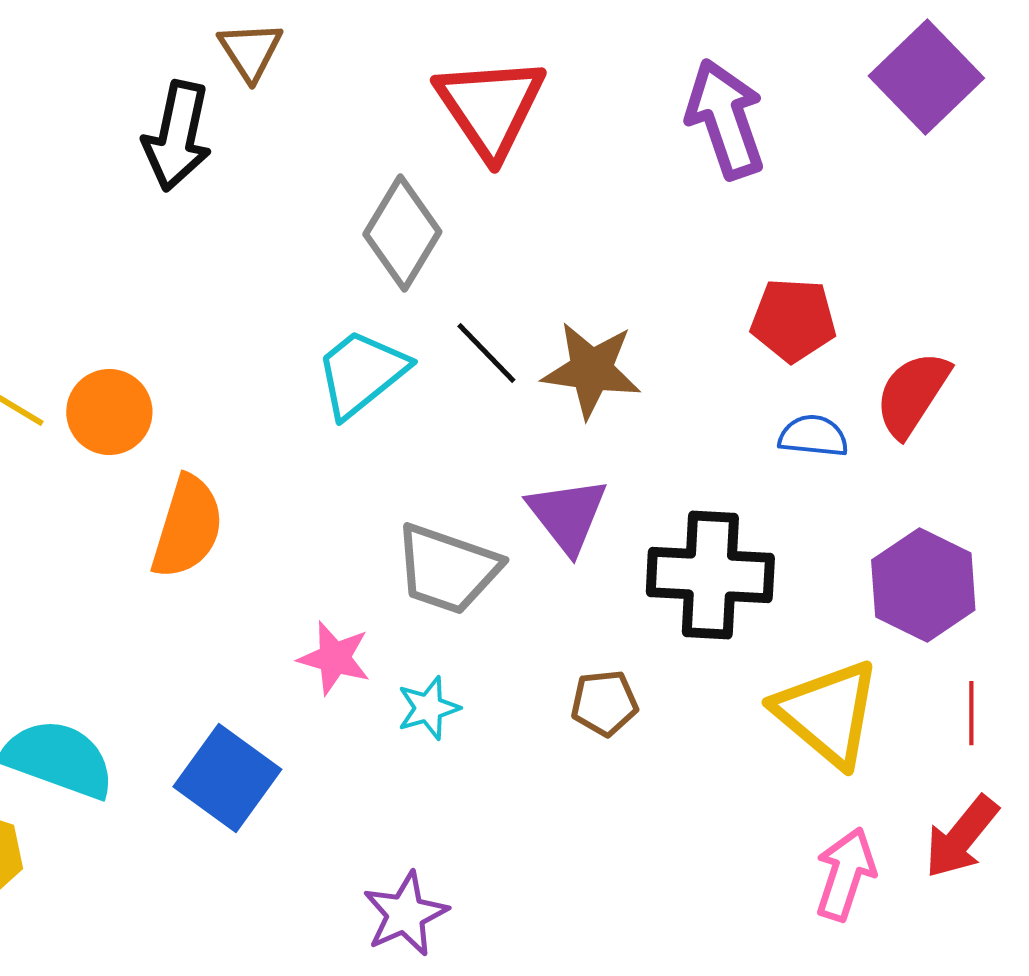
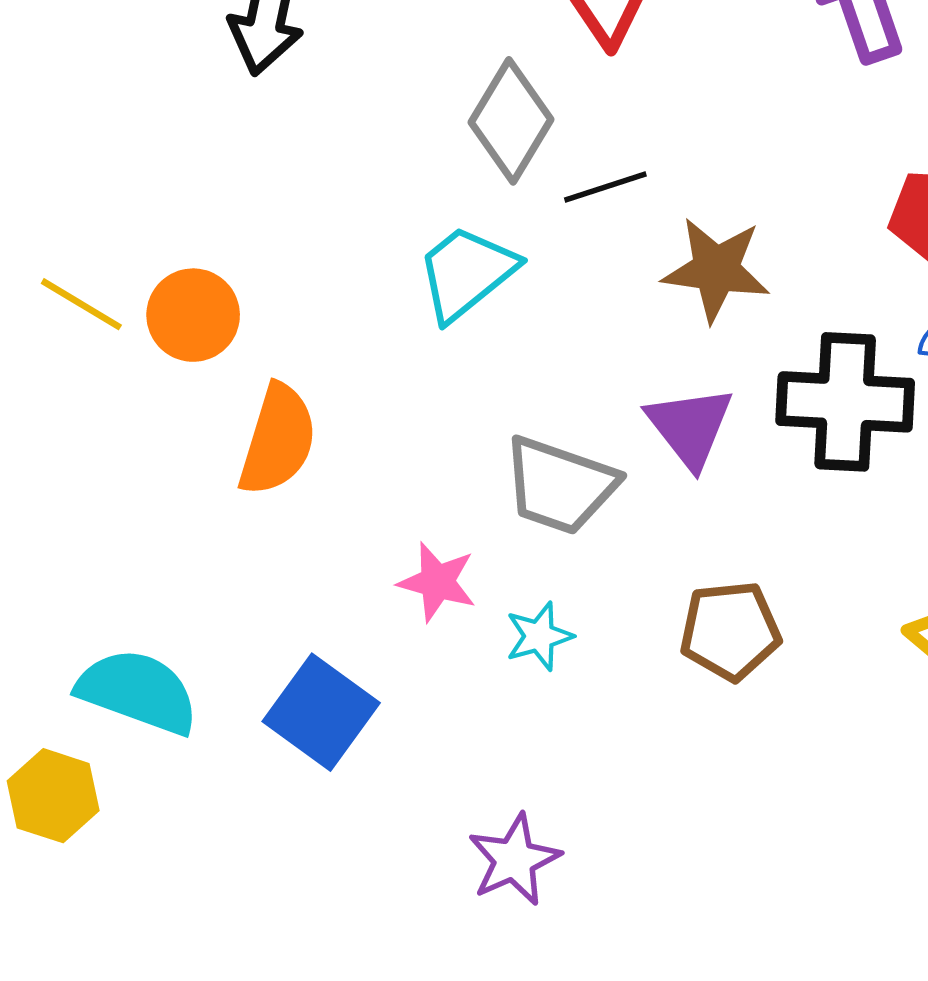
black line: (486, 353) -> (605, 187), moved, turned -64
black cross: (710, 575) -> (845, 402), moved
brown pentagon: (604, 703) -> (730, 631), size x1.4

